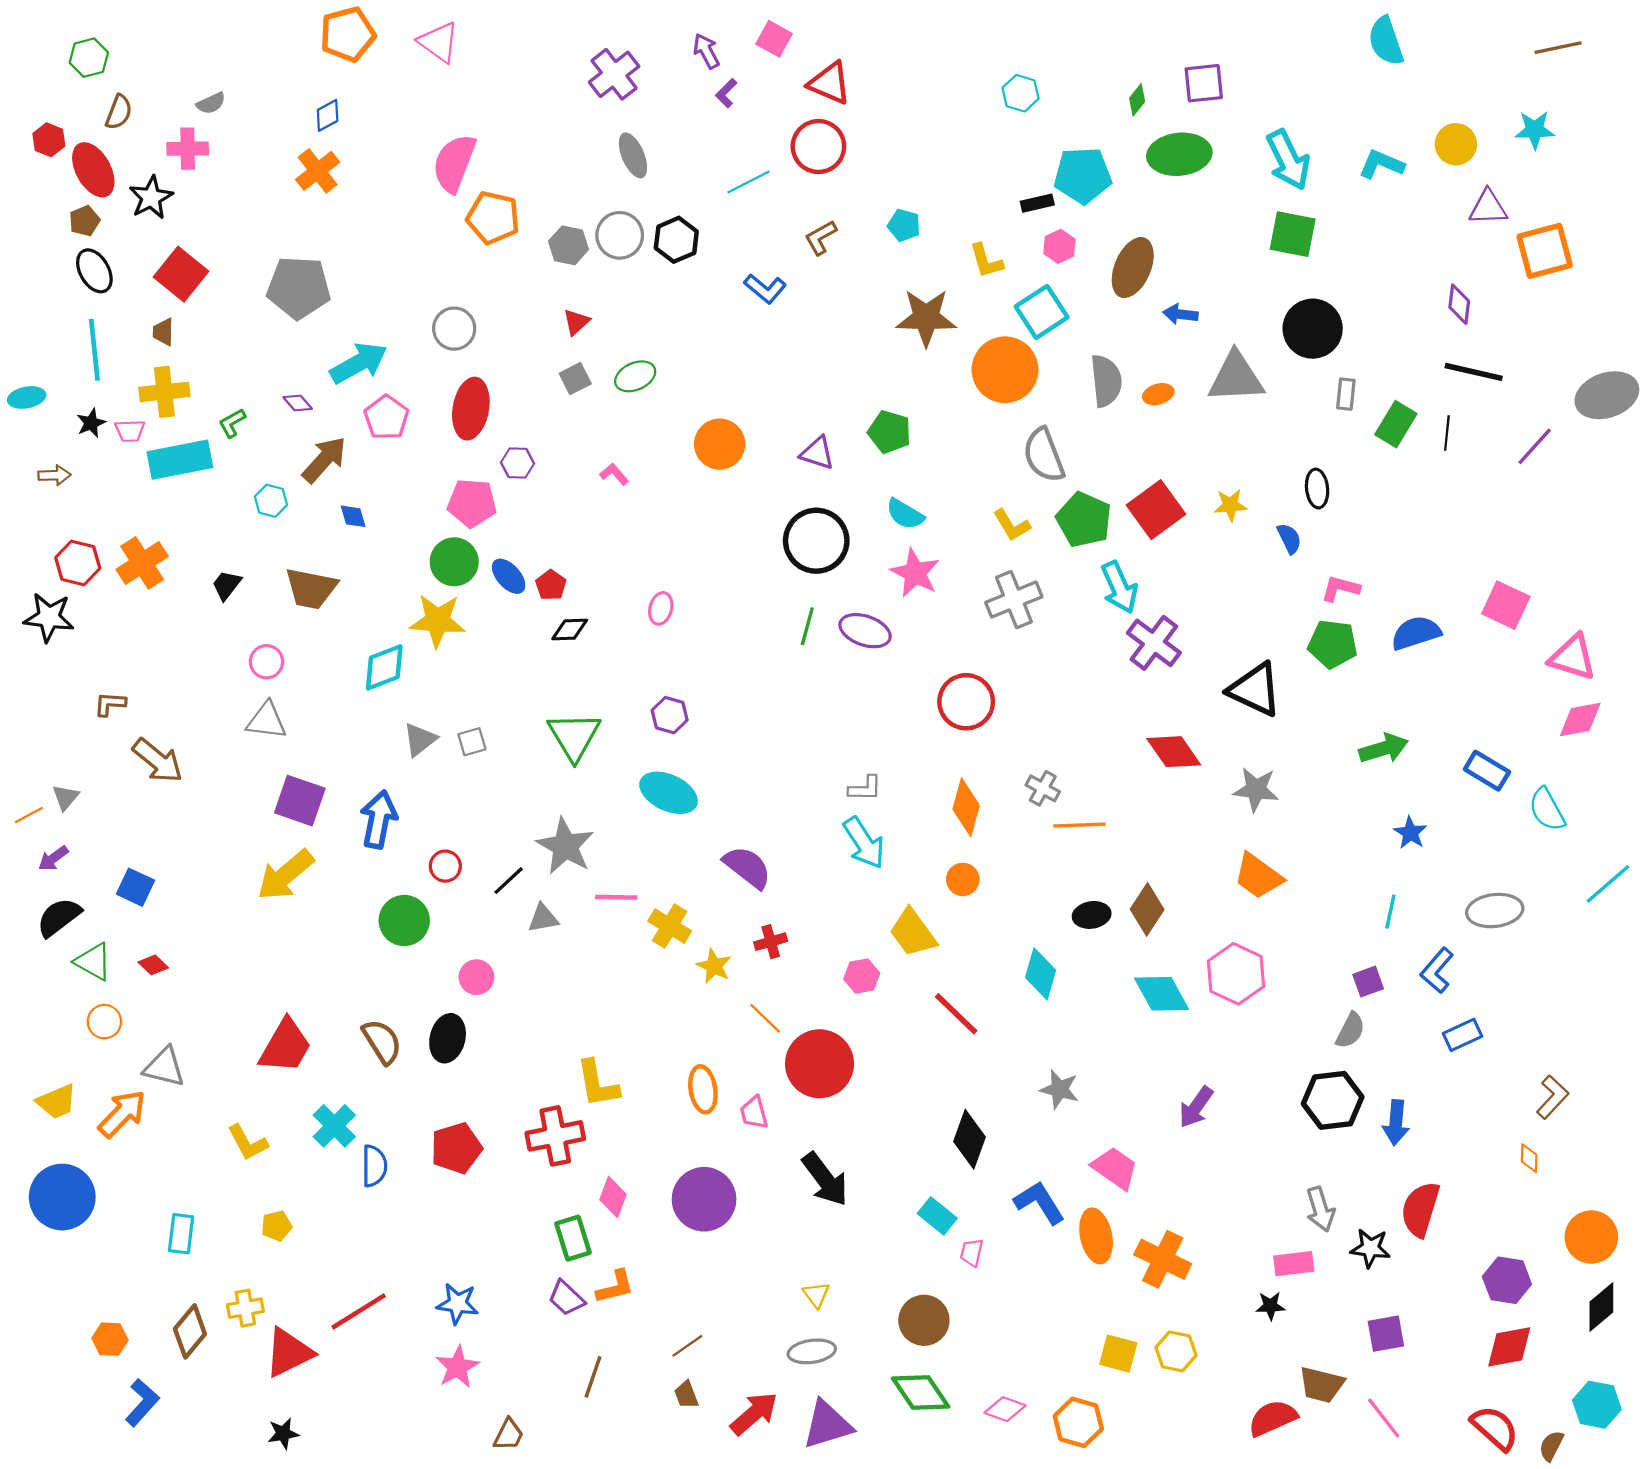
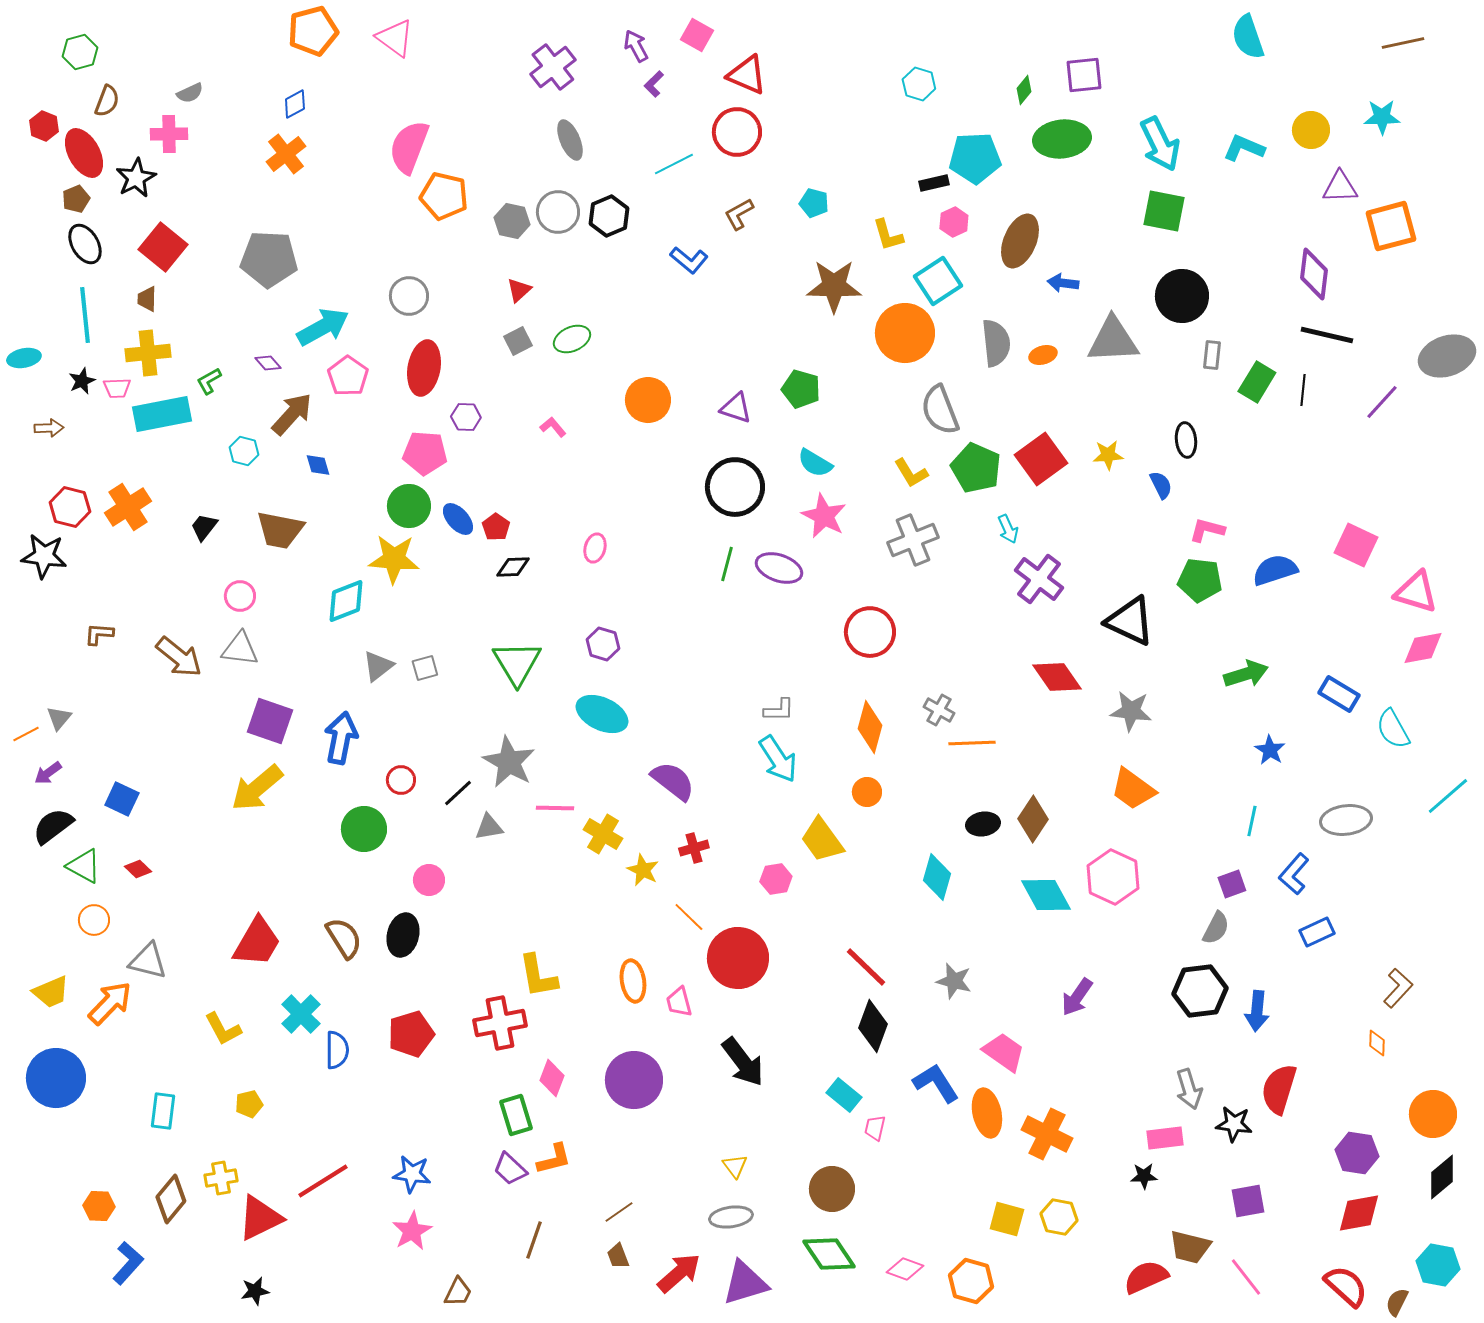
purple diamond: (1459, 304) -> (1314, 274), size x1.4
cyan arrow: (1119, 587) -> (1008, 529), size x0.6
brown arrow: (158, 761) -> (179, 657), moved
red line: (956, 1014) -> (866, 967), moved

